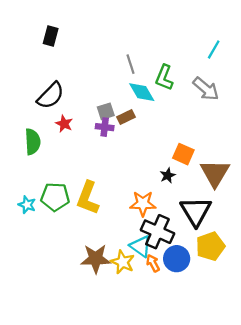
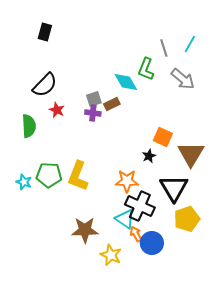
gray line: (130, 64) -> (164, 48), moved
blue circle: (177, 259) -> (152, 243), moved
yellow star: (123, 262) -> (111, 255), moved

